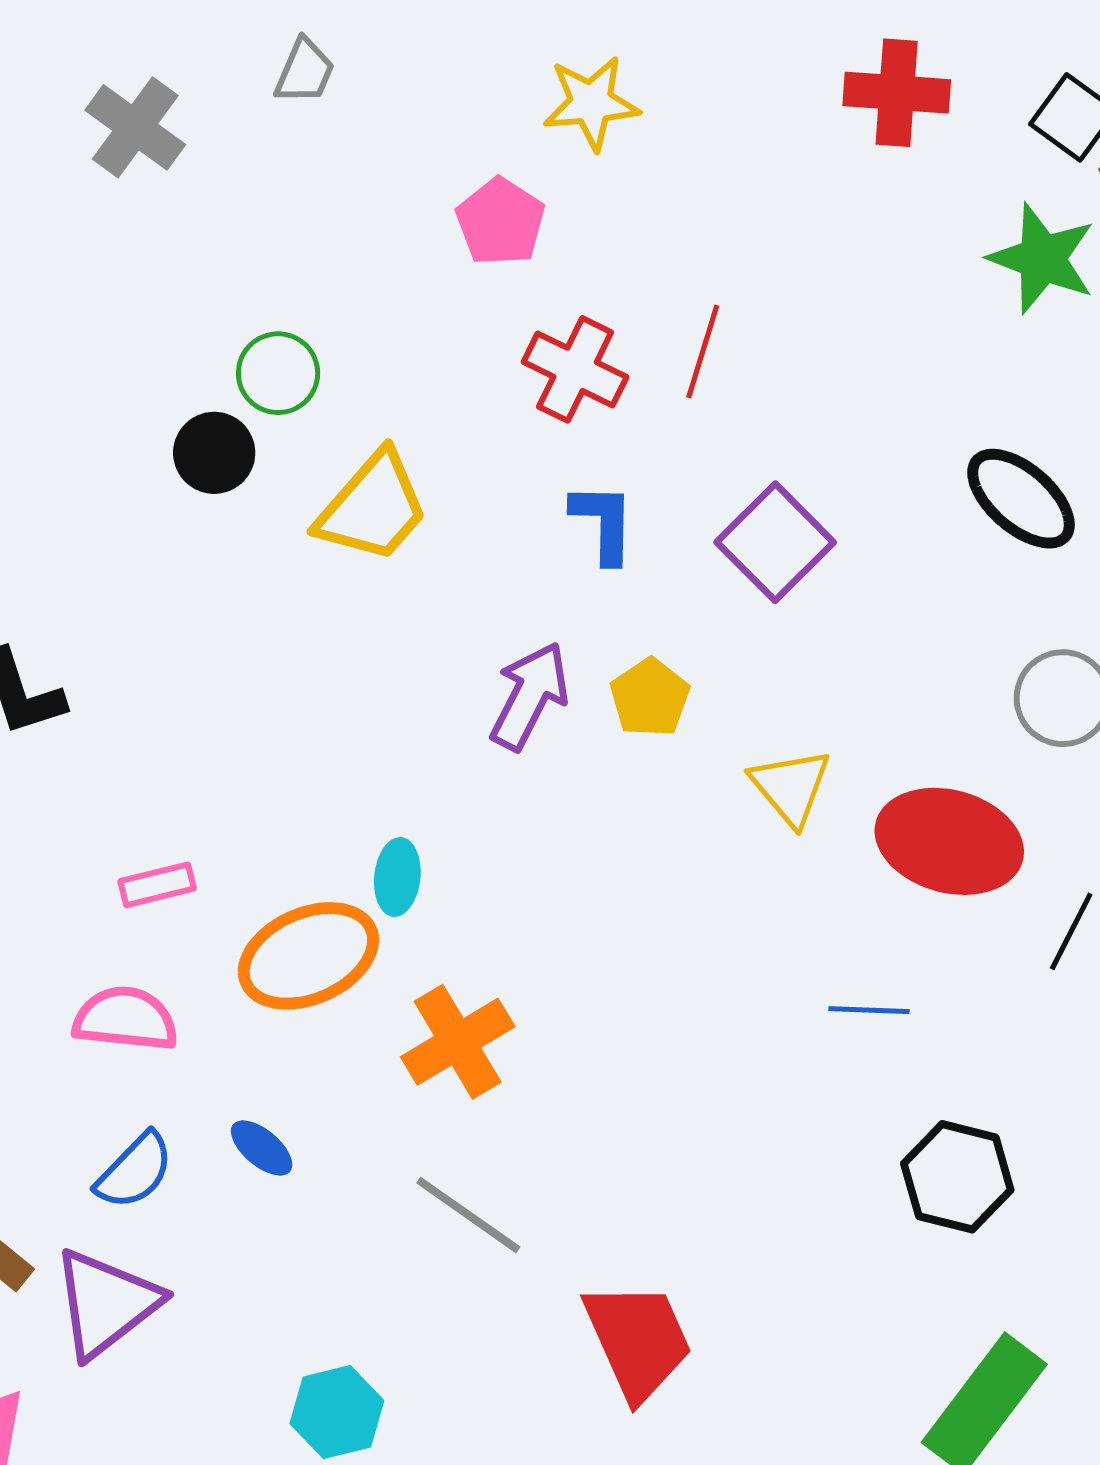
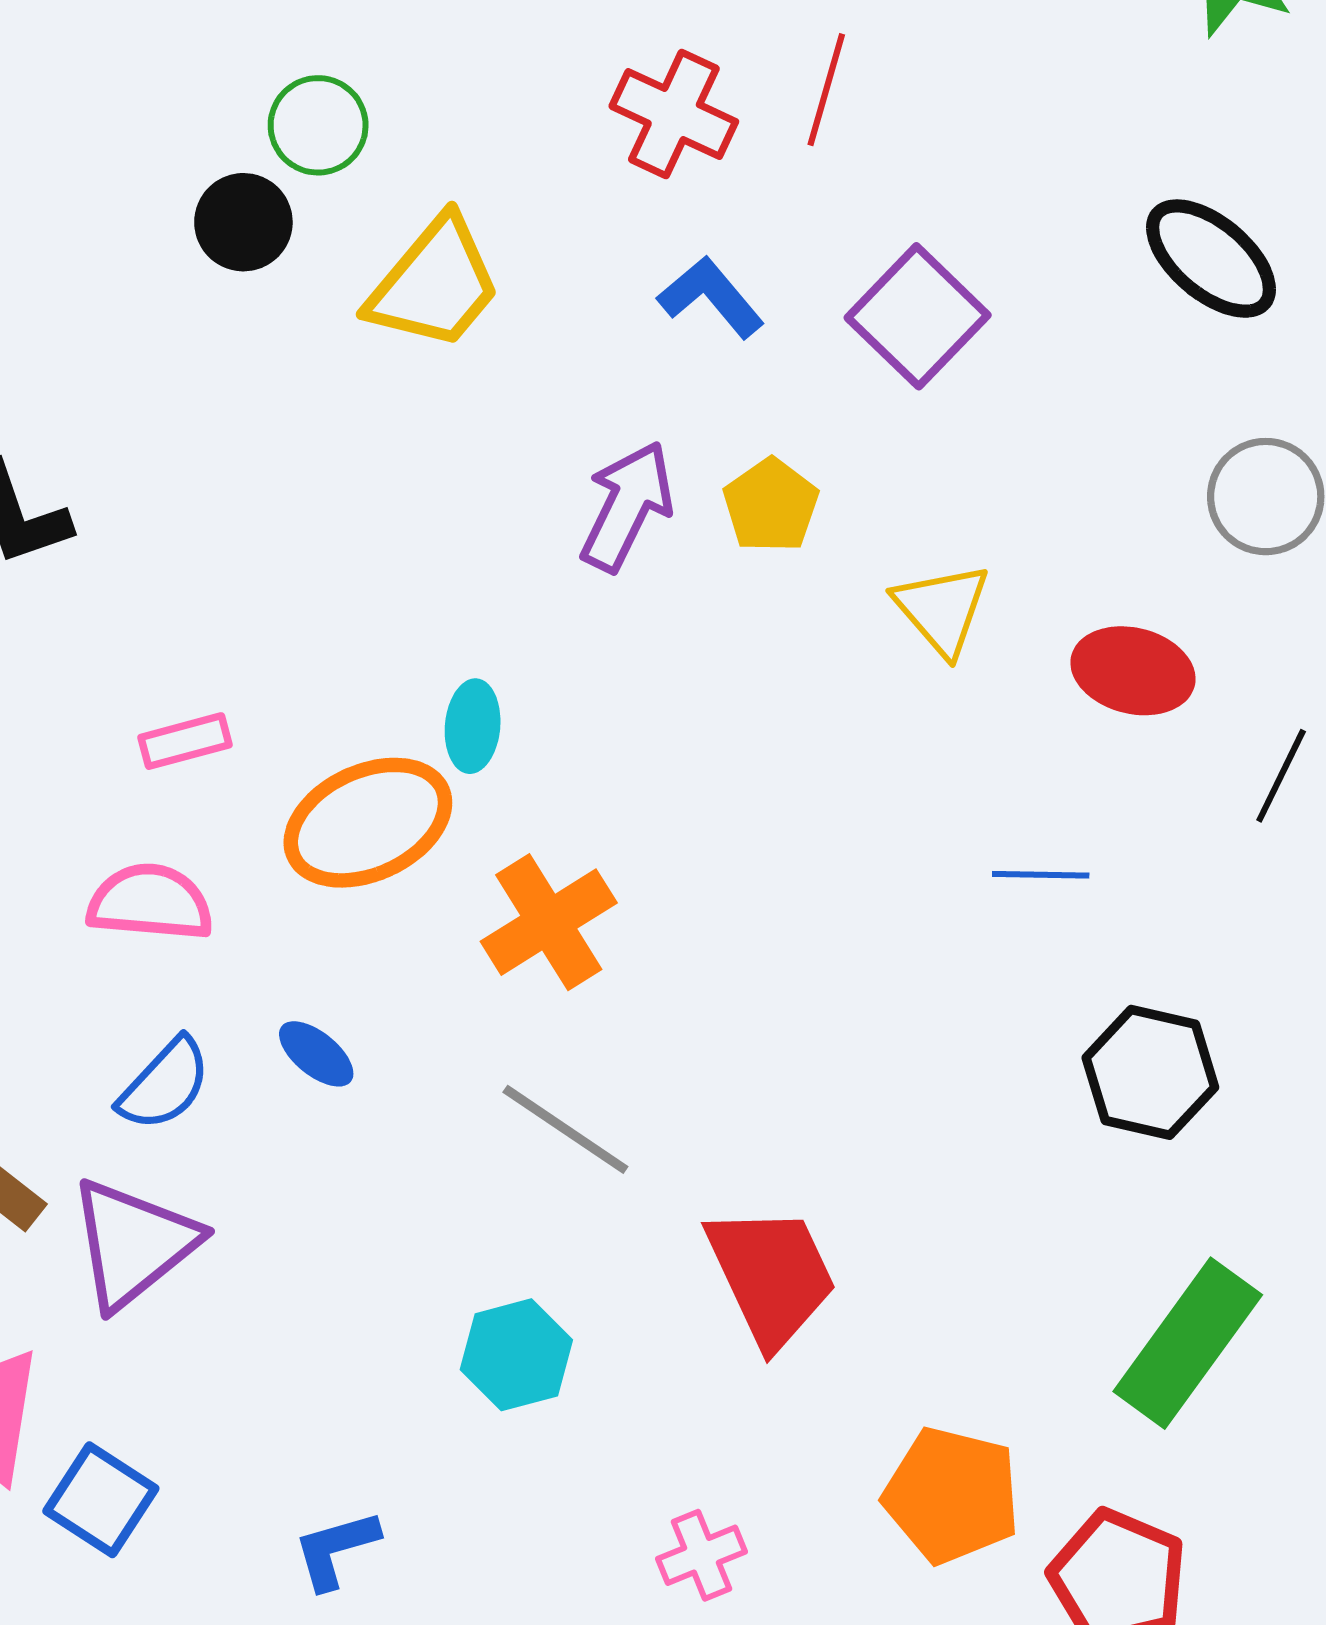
blue L-shape: (603, 523) -> (711, 297), turned -40
red ellipse: (949, 841) -> (1133, 671), size x0.7
cyan hexagon: (337, 1412) -> (516, 1355), moved

